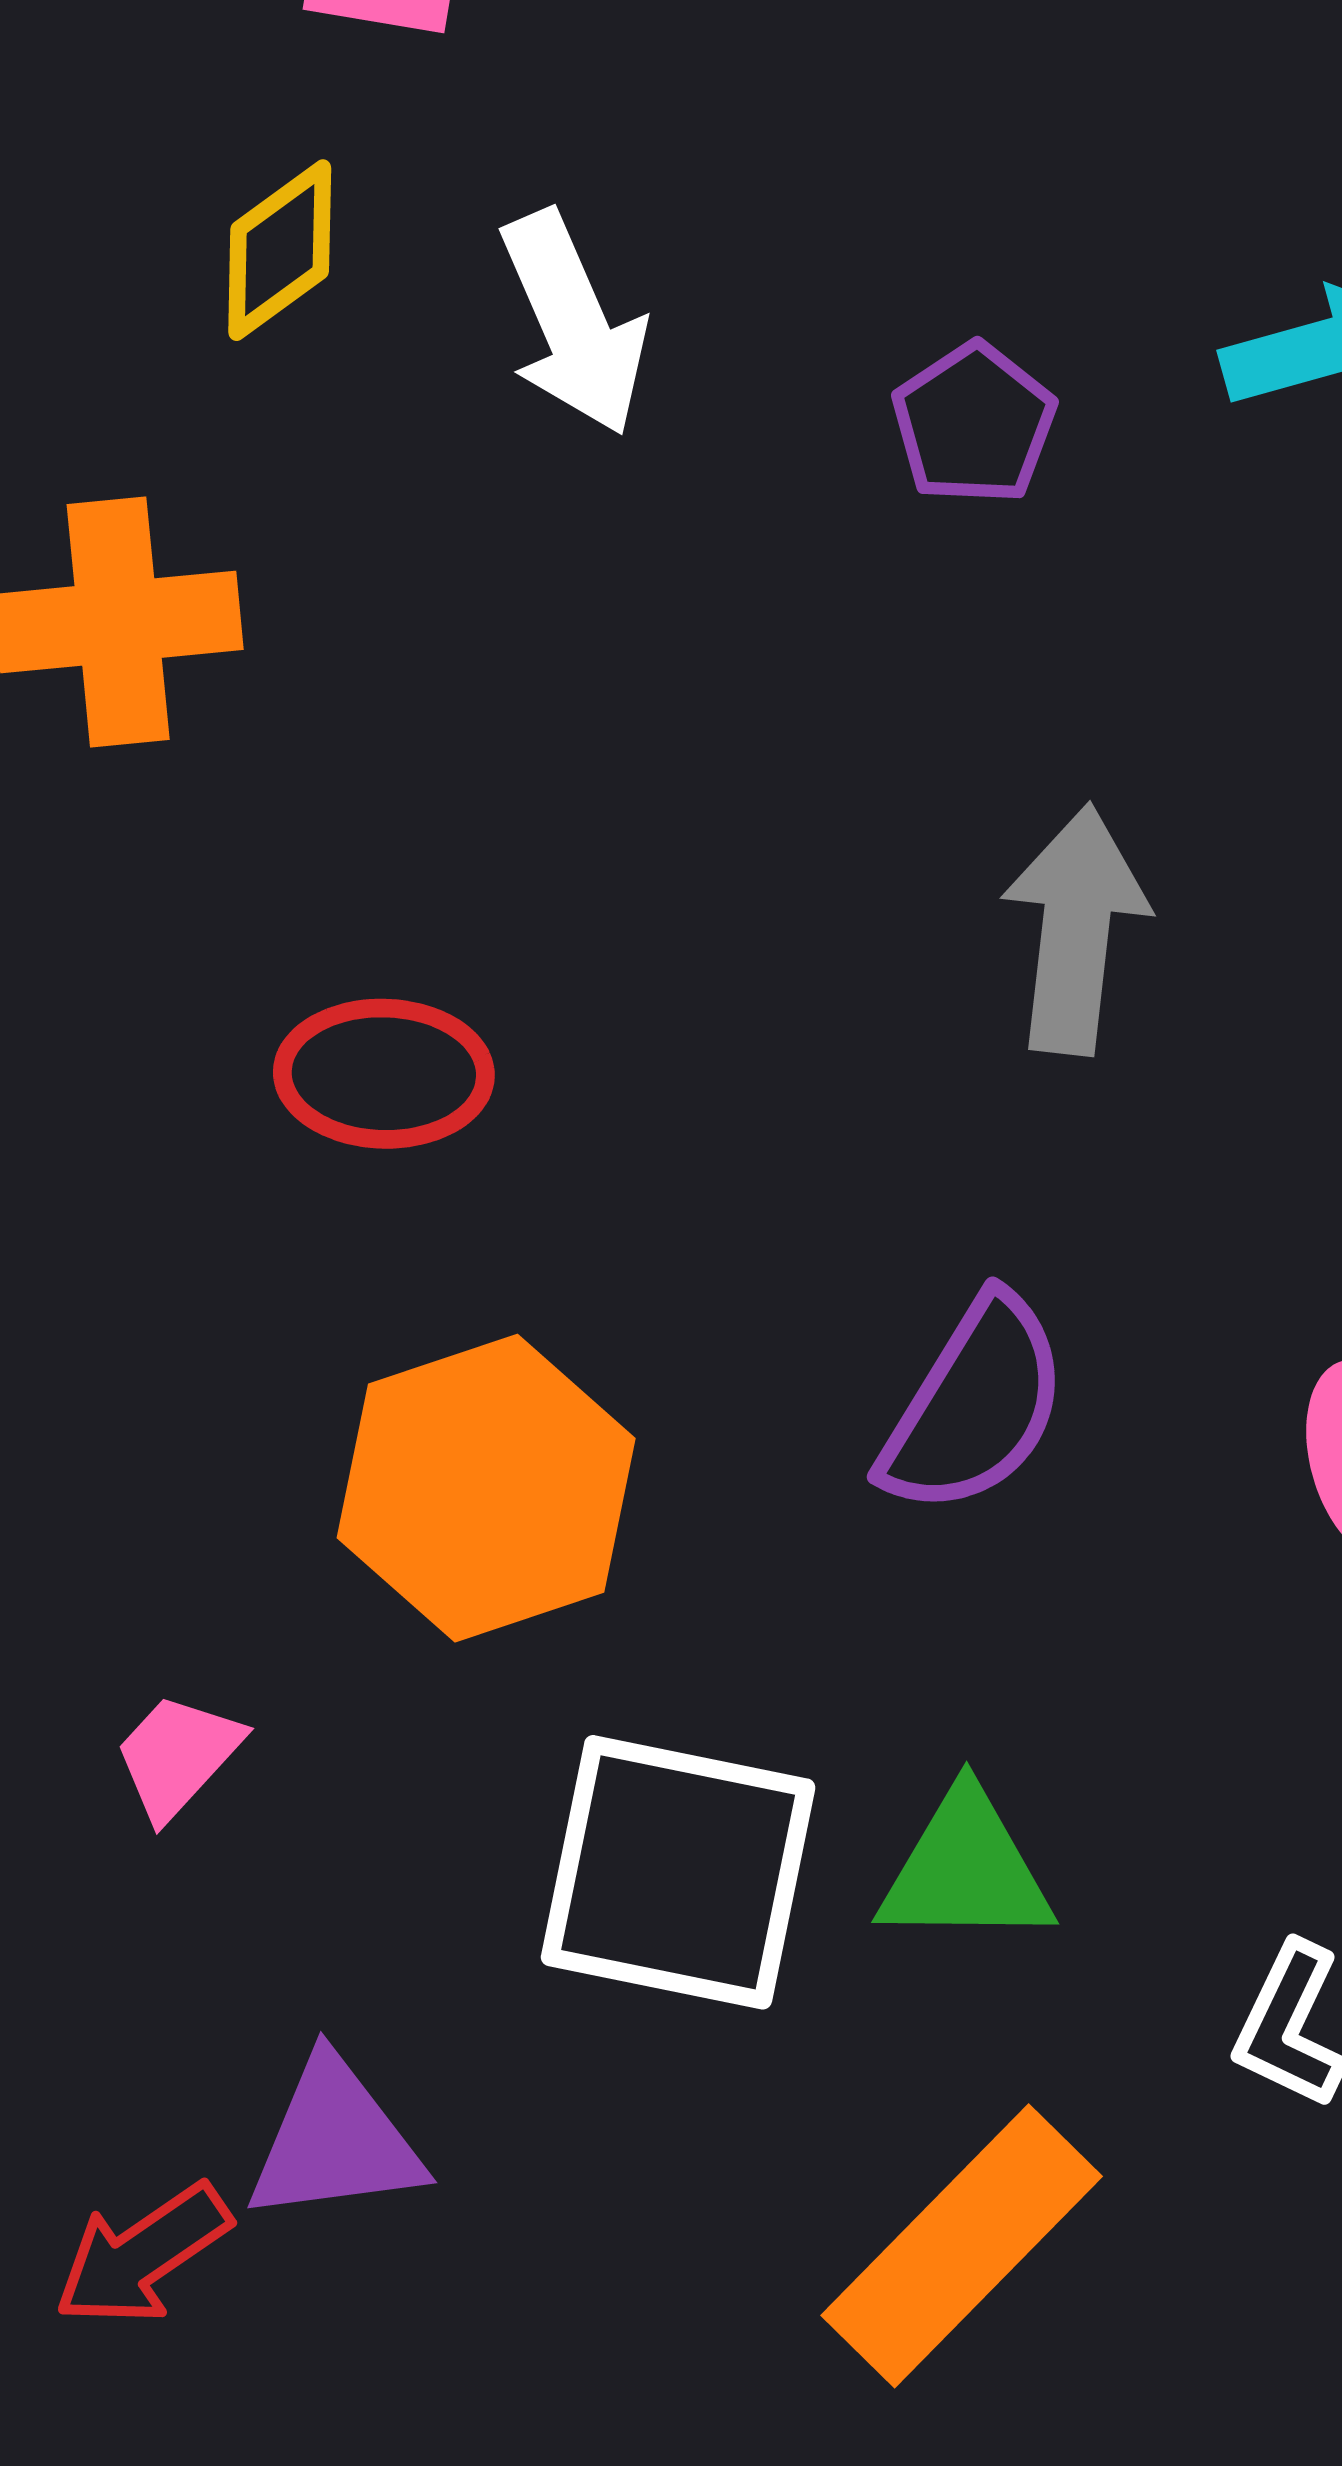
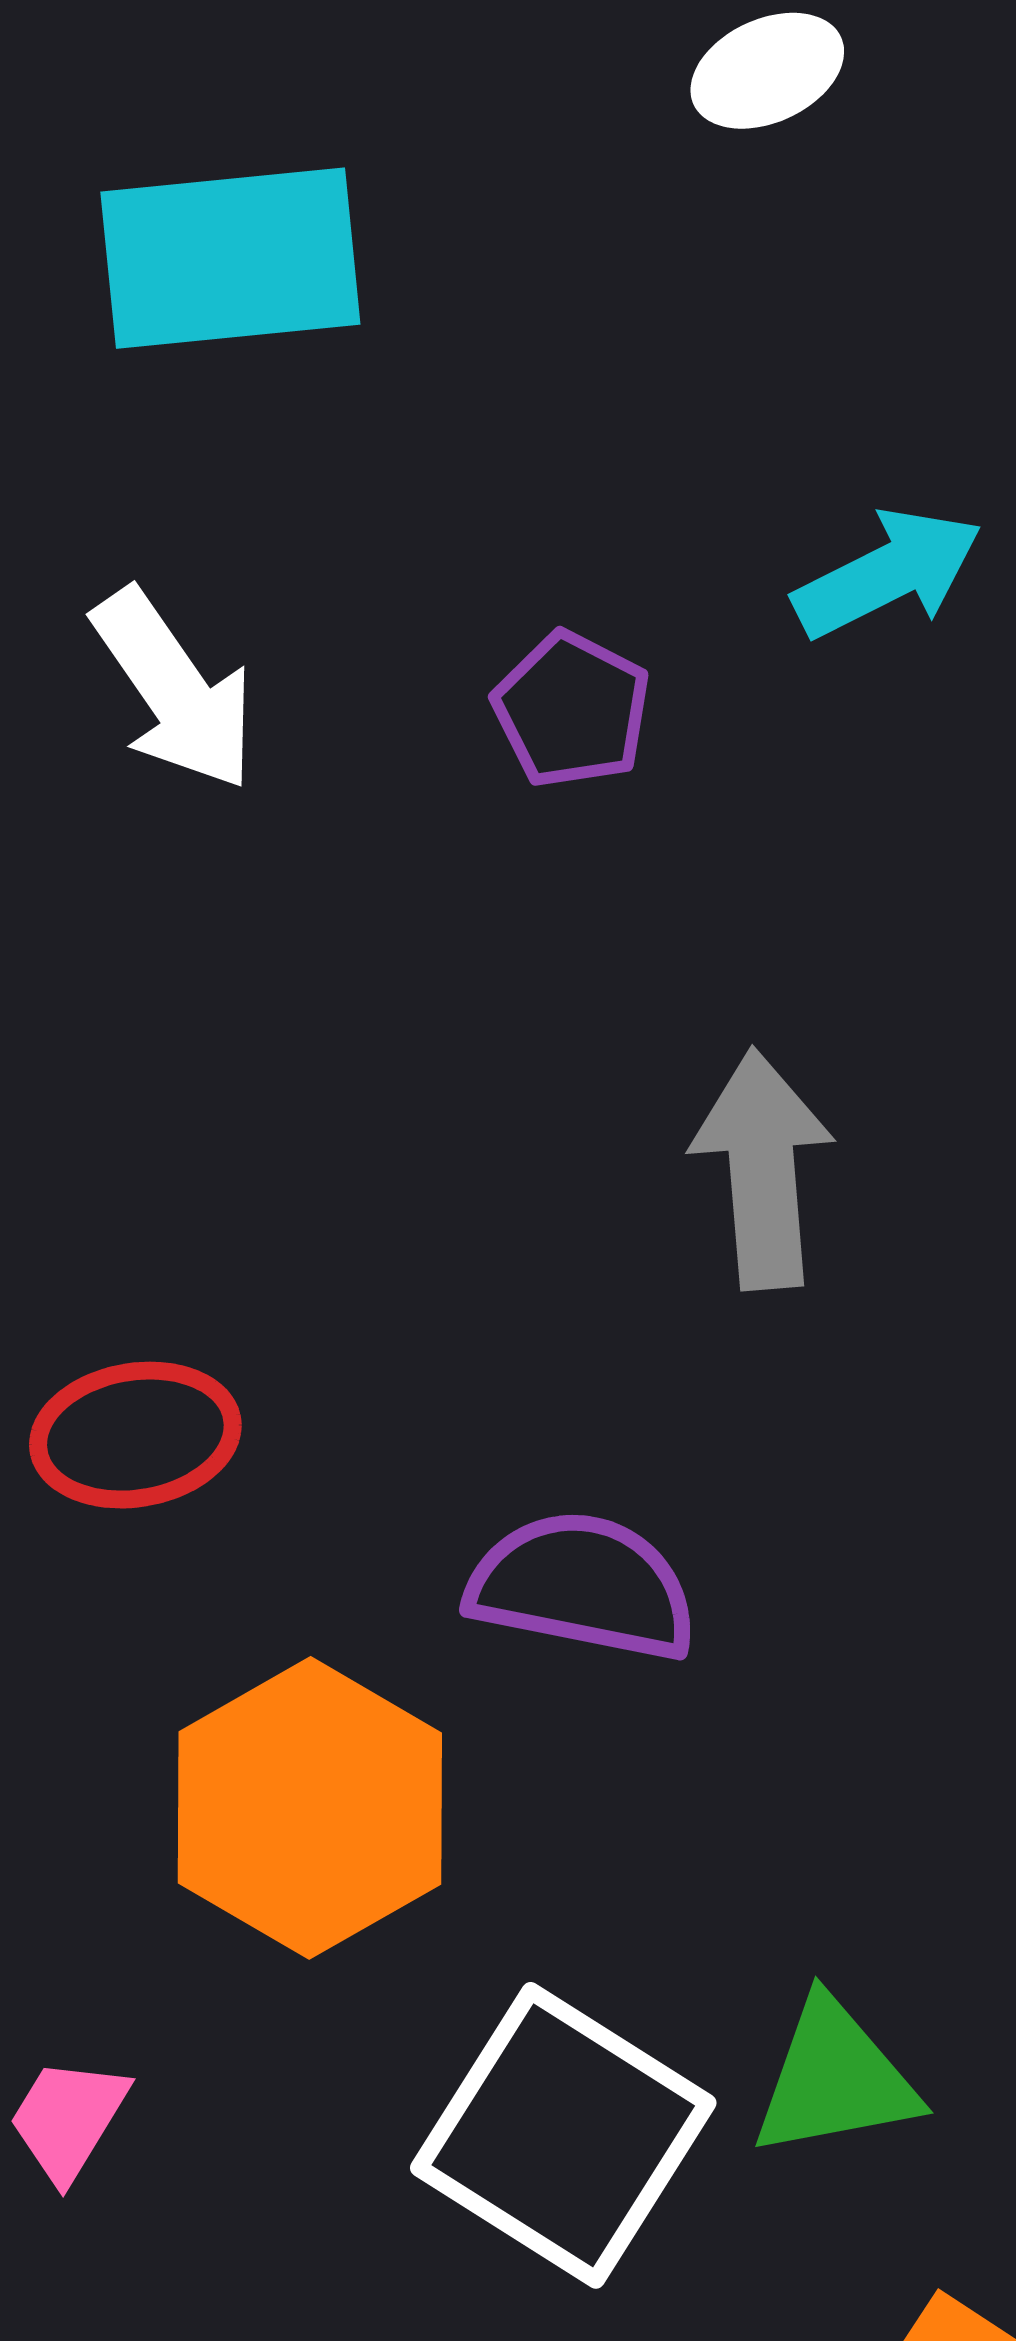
purple semicircle: (975, 1406) -> (582, 1586), moved, turned -99
white square: (678, 1872) -> (563, 2135), turned 32

